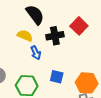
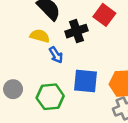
blue square: (57, 77) -> (86, 81), size x1.5

